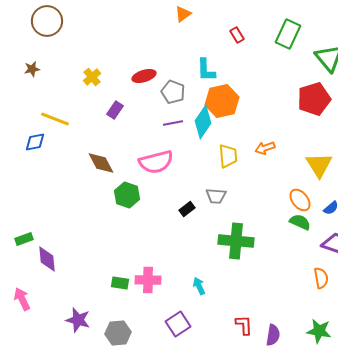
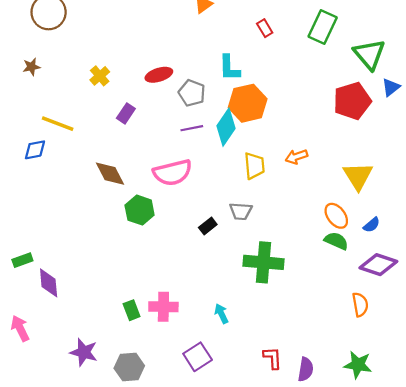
green rectangle: (120, 283) -> (132, 310), turned 60

